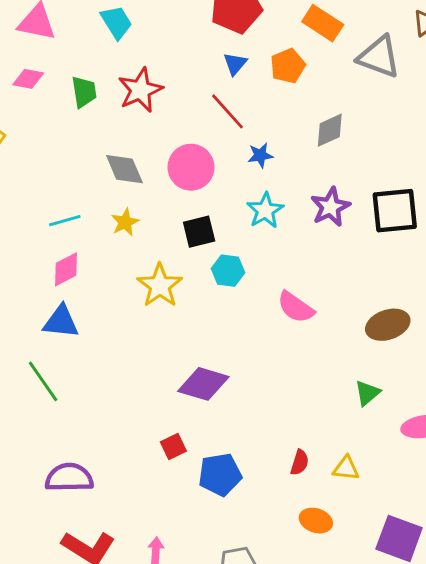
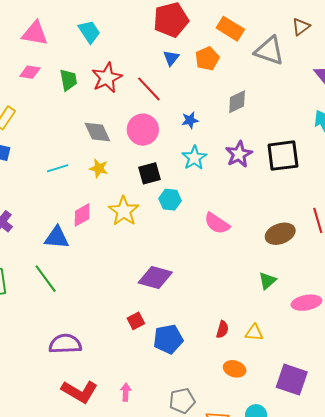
red line: (228, 111) -> (149, 89), moved
yellow star: (125, 222) -> (99, 168), turned -30
pink diamond: (66, 269) -> (82, 215), moved

